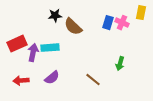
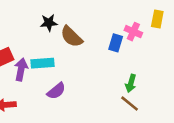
blue rectangle: (108, 23) -> (116, 43), moved
purple semicircle: (52, 78) -> (56, 91), moved
brown line: (93, 80) -> (130, 104), moved

